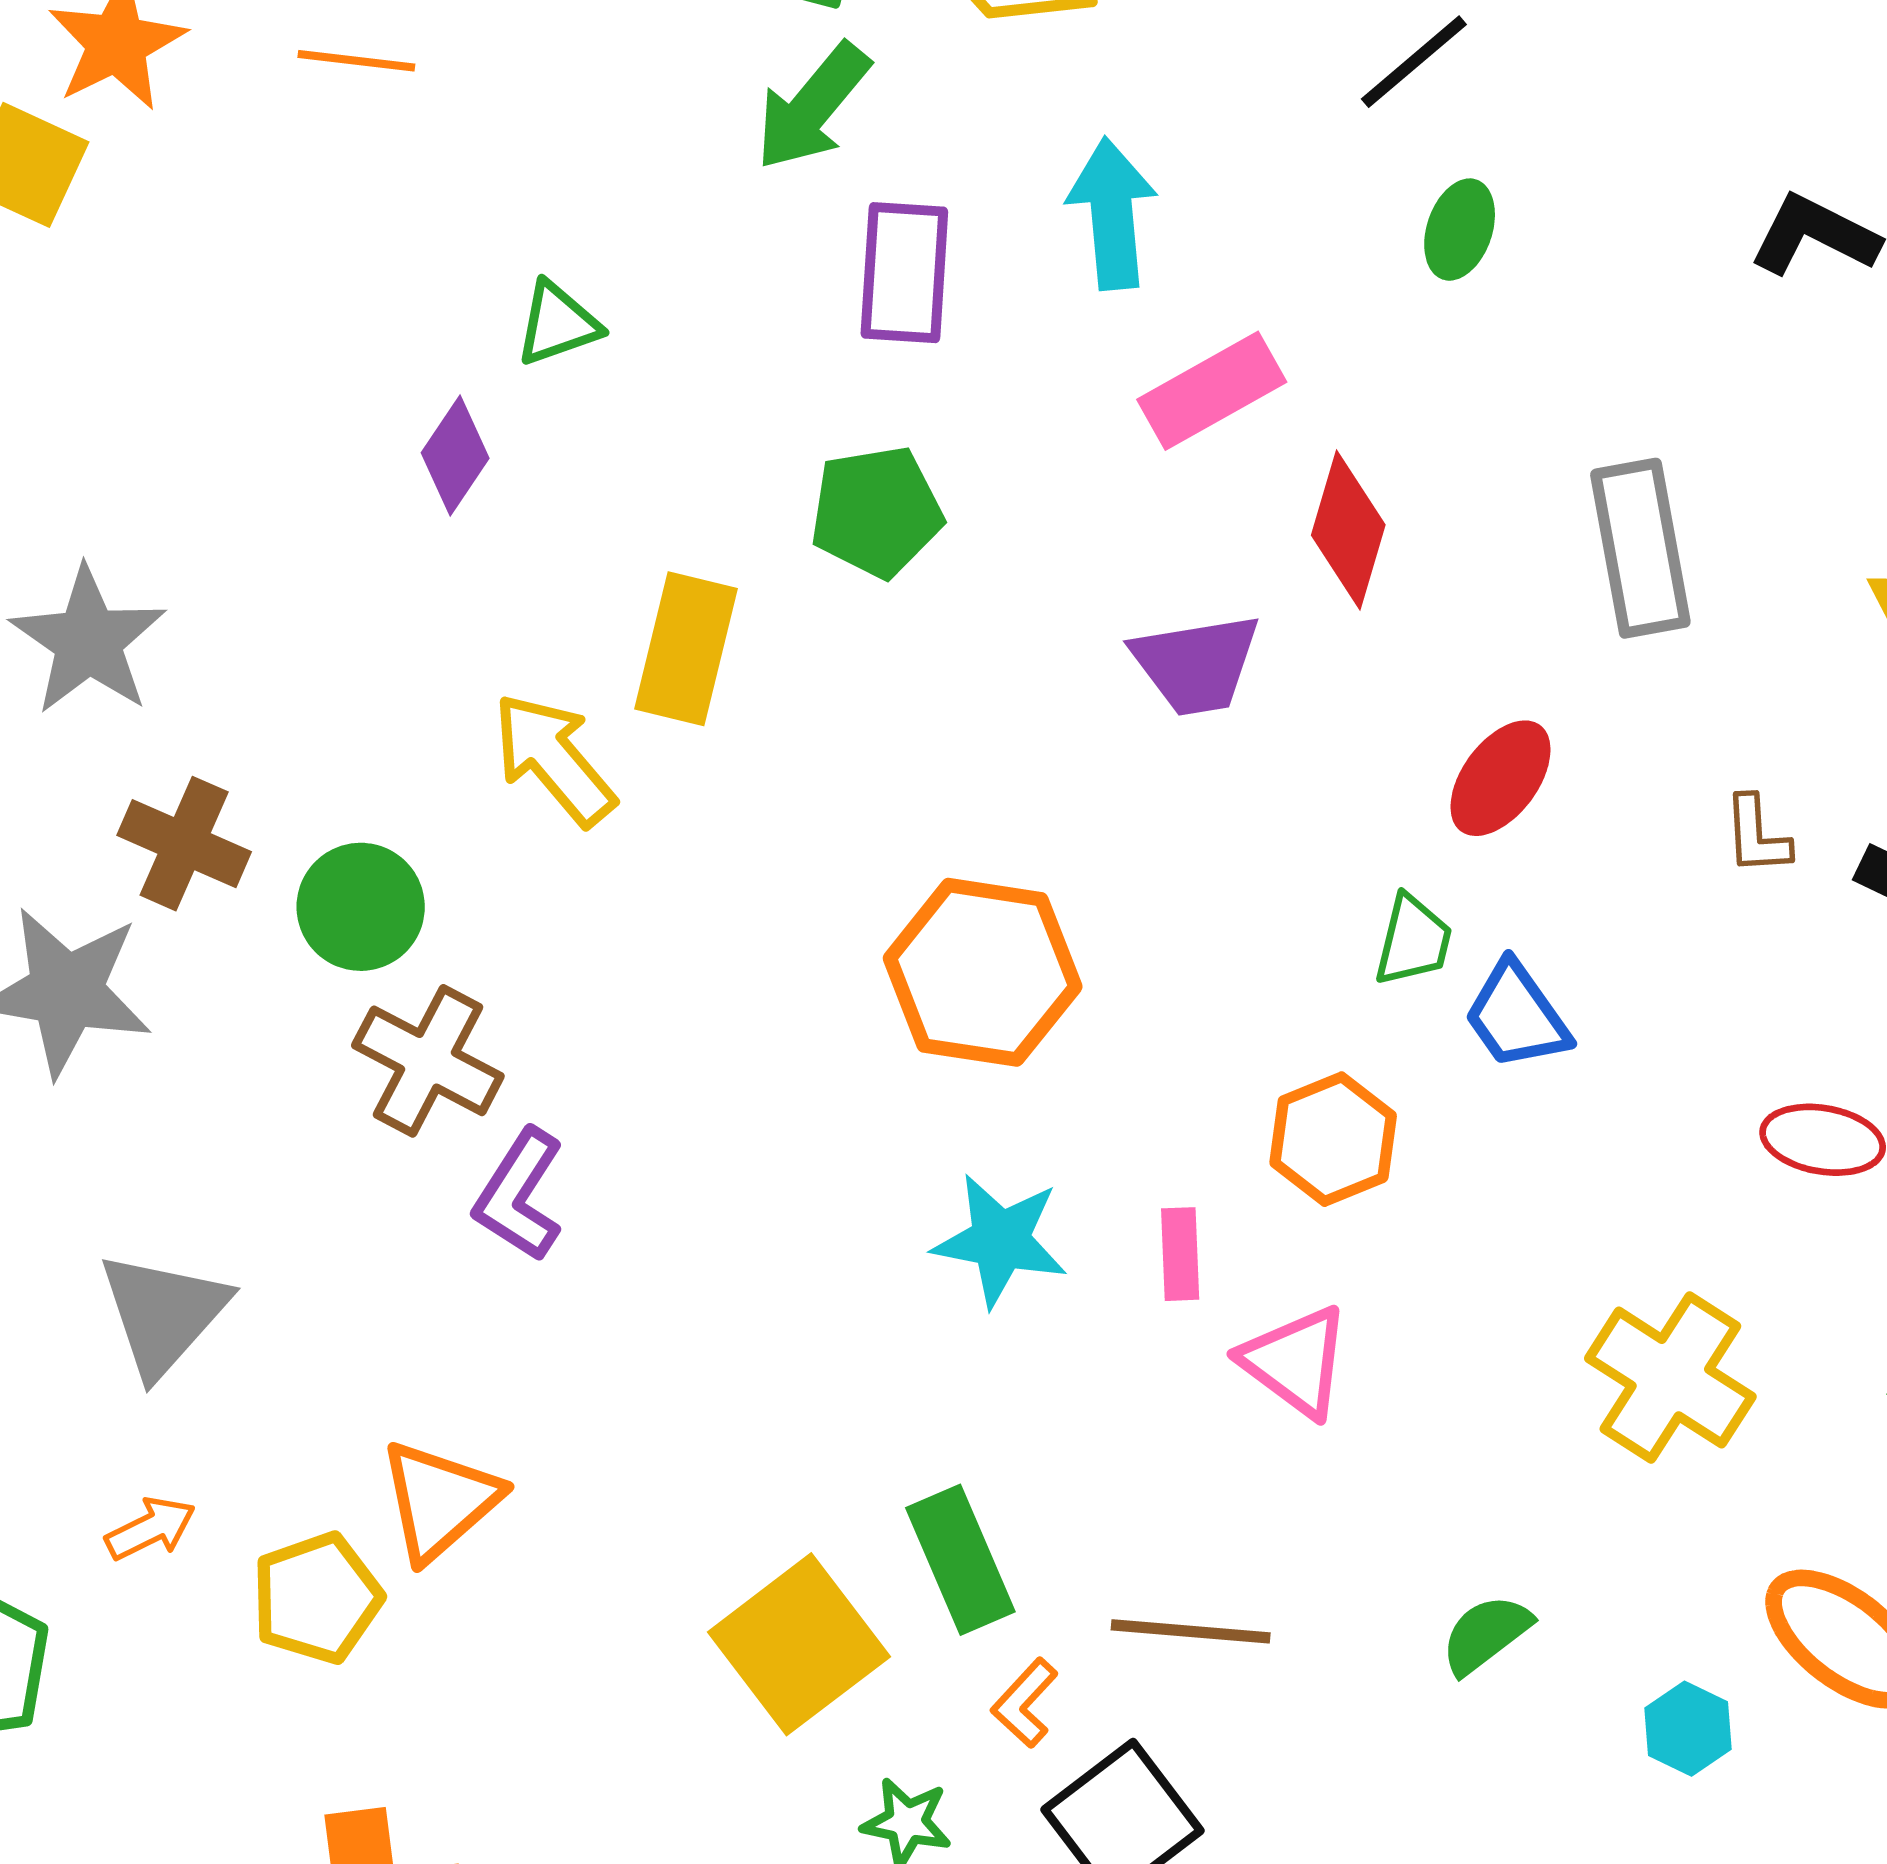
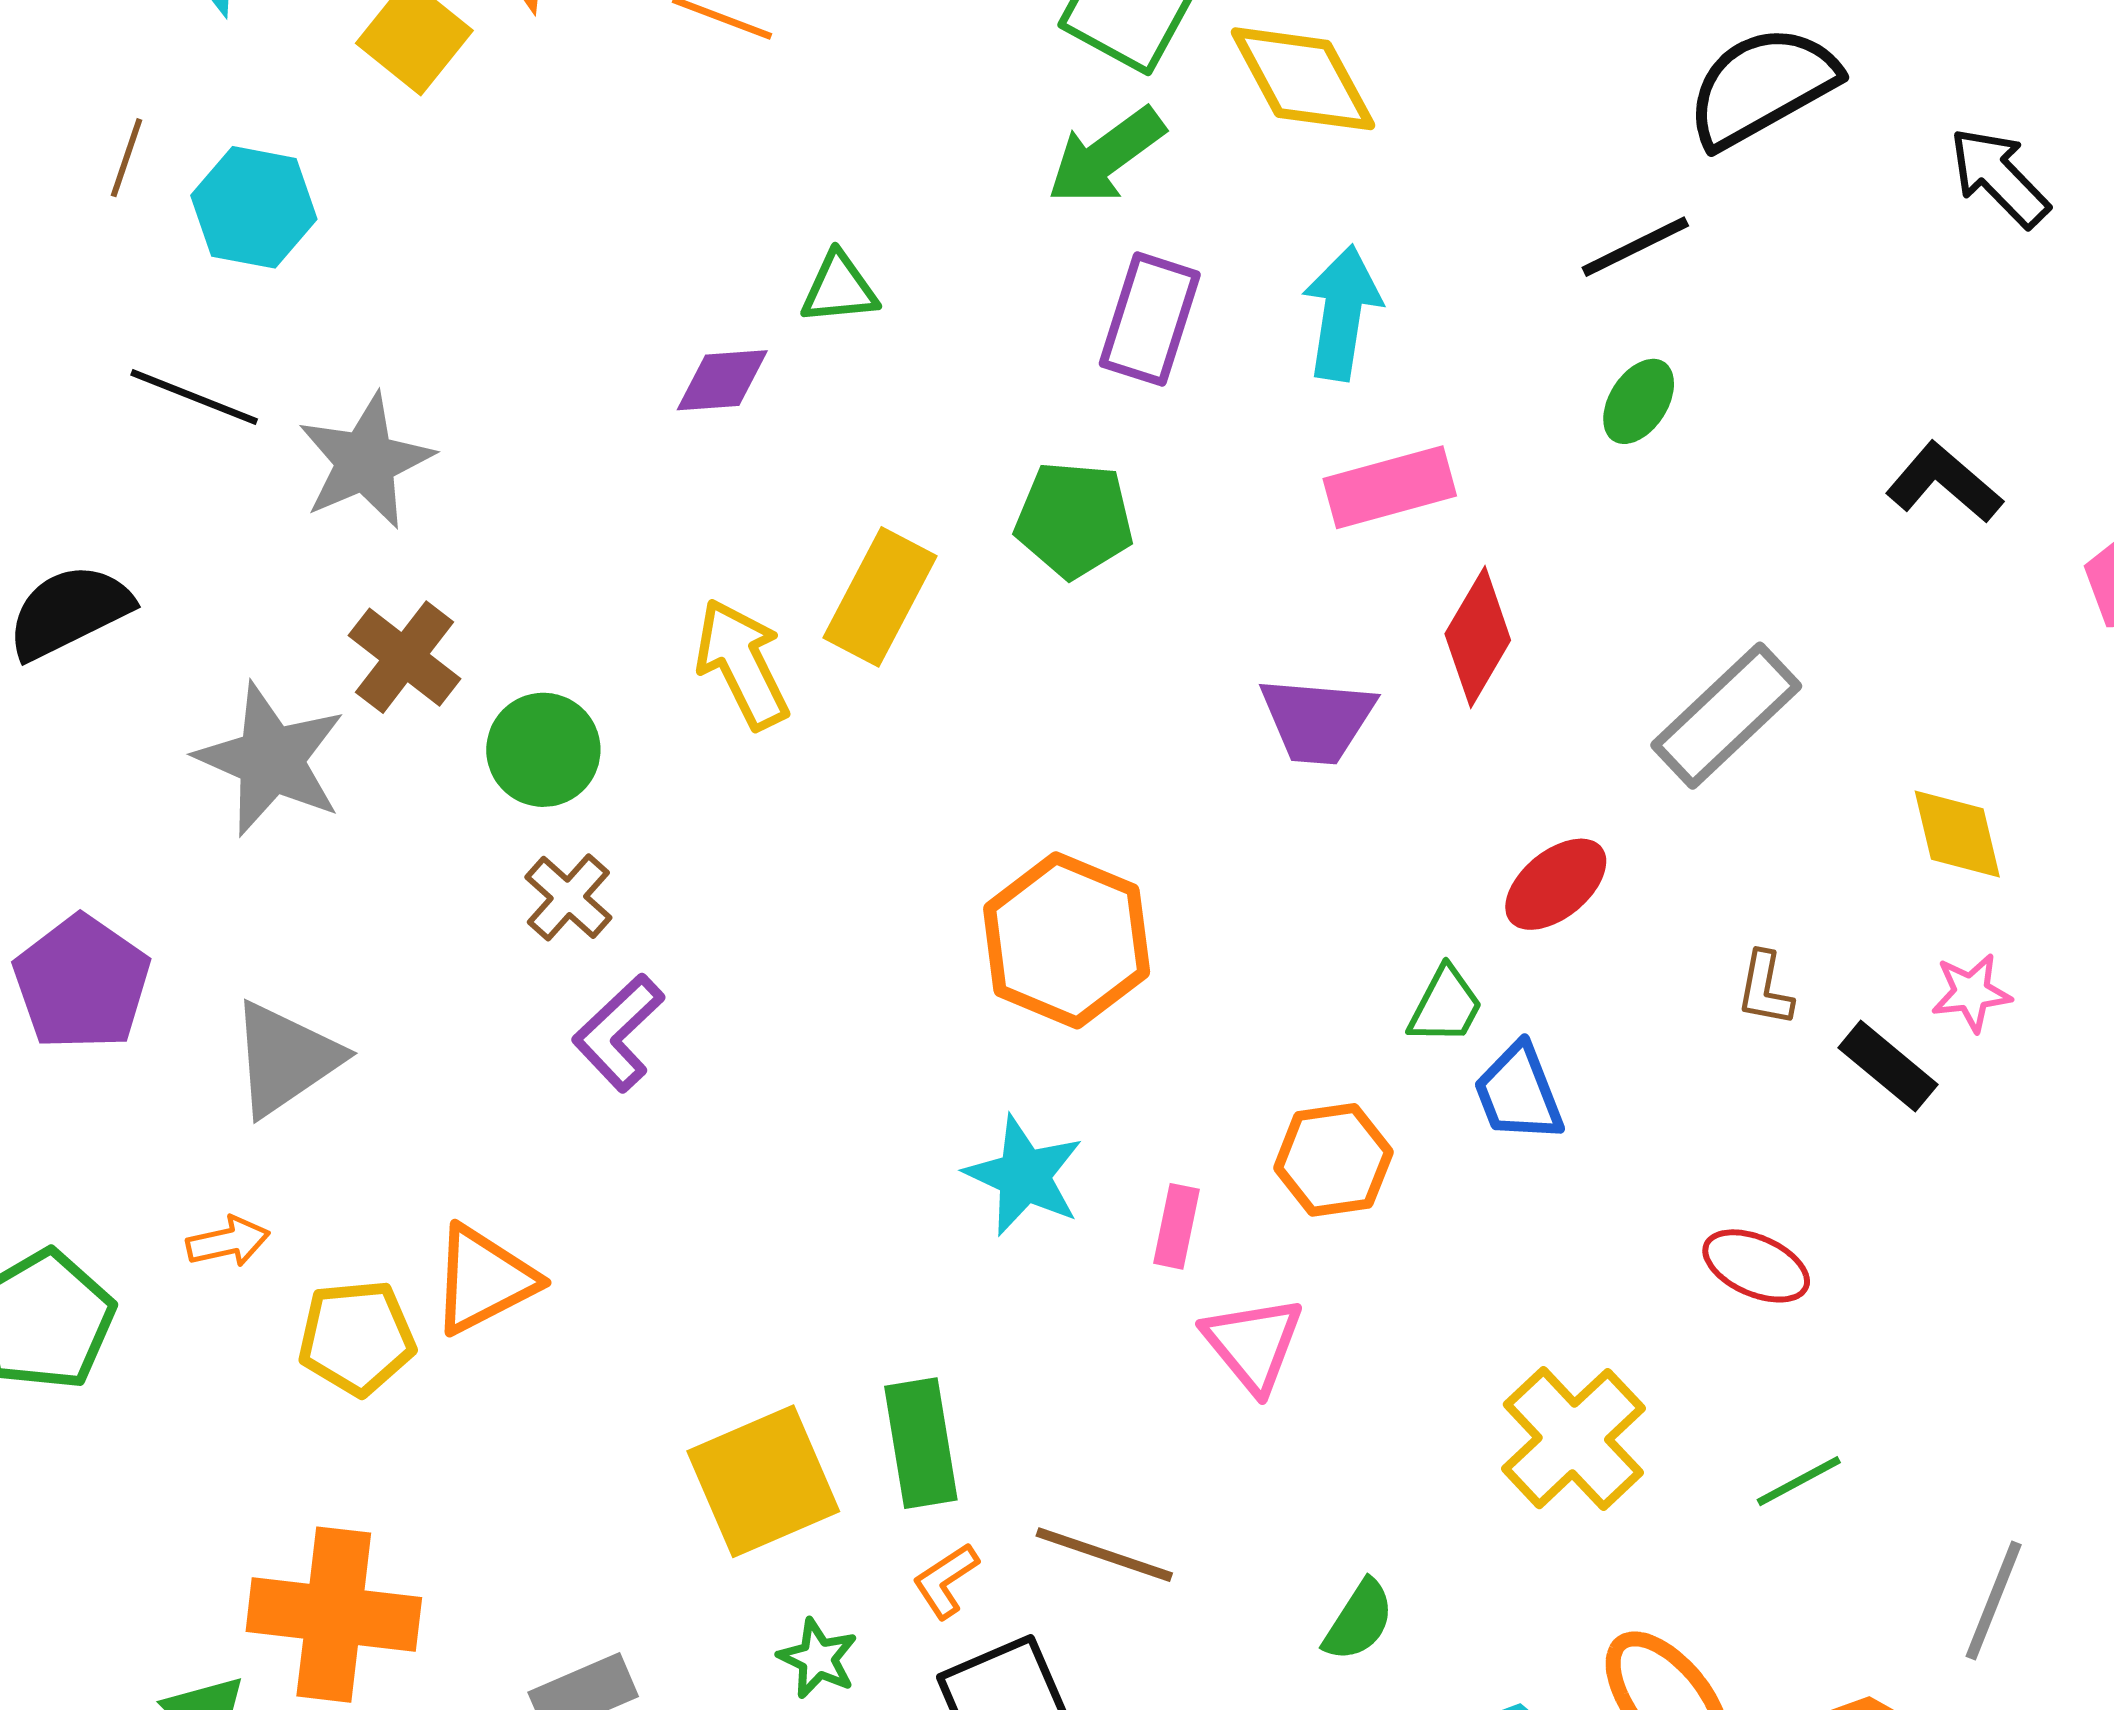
purple diamond: (455, 455) -> (722, 380), turned 38
gray rectangle: (1640, 548) -> (1726, 716), turned 43
brown cross: (428, 1061) -> (568, 897), size x0.7
green semicircle: (1486, 1634) -> (1359, 1621), turned 146

